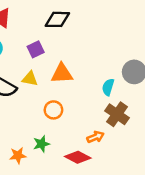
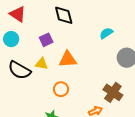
black diamond: (57, 19) -> (64, 15), turned 75
cyan semicircle: (108, 87) -> (106, 33), moved, turned 40

